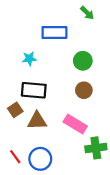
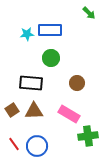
green arrow: (87, 13) -> (89, 13), moved
cyan star: (29, 59) -> (27, 34), moved
green circle: (83, 61) -> (51, 58), moved
brown square: (15, 110) -> (12, 110), moved

